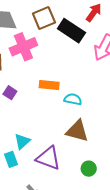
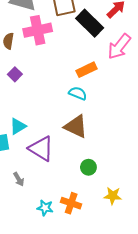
orange rectangle: (49, 85) -> (87, 70), moved, turned -42
green circle: (89, 169) -> (88, 167), moved

